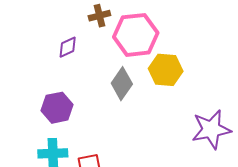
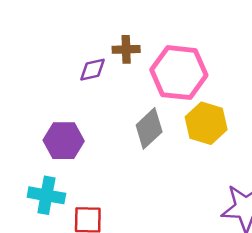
brown cross: (99, 16) -> (126, 49), moved

